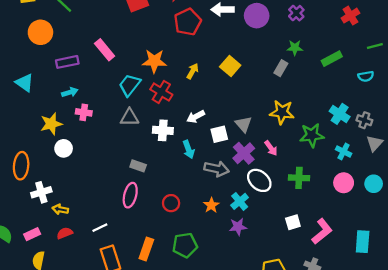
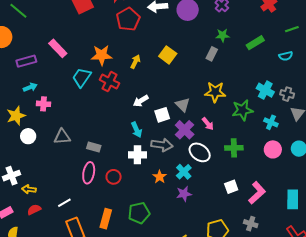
gray triangle: (130, 117) -> (62, 137), moved
white cross: (163, 130) -> (137, 155), moved
red circle: (171, 203) -> (114, 177), moved

